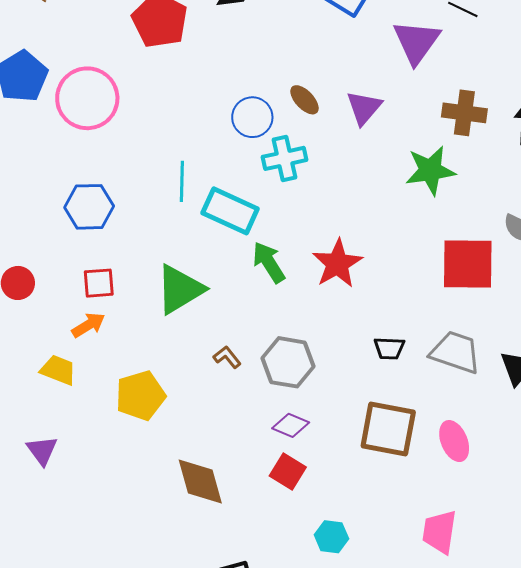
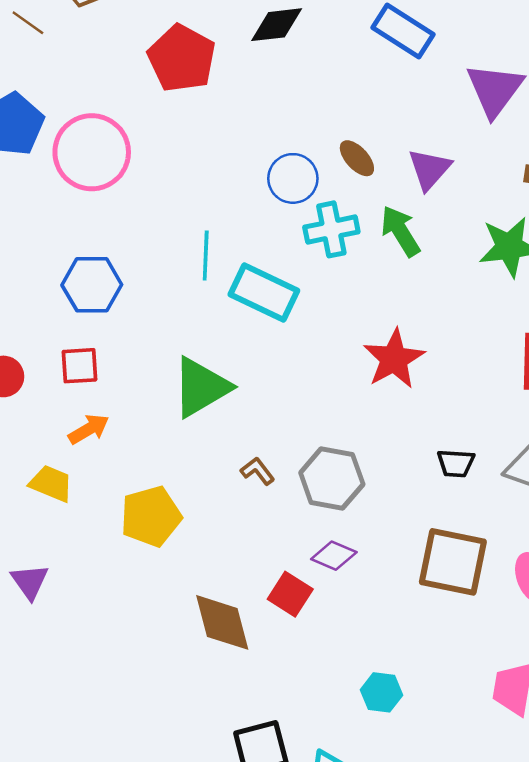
green arrow: (269, 262) -> (400, 231), moved
red square: (99, 283) -> (79, 366), moved
red square: (288, 471) -> (290, 594), moved

